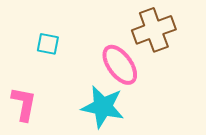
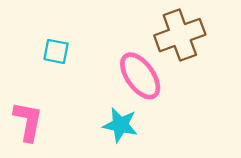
cyan star: (103, 107) -> (120, 125), size x0.7

